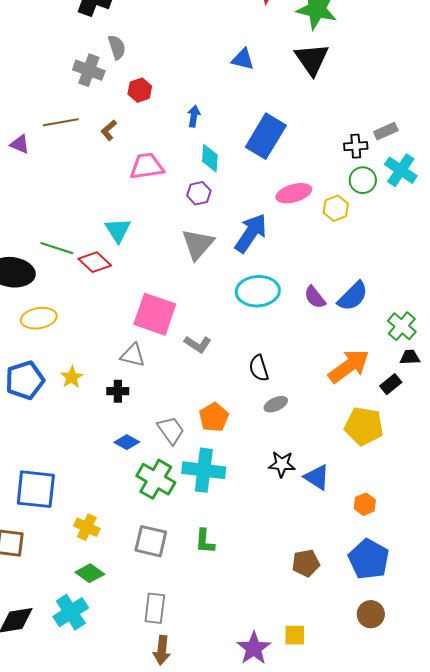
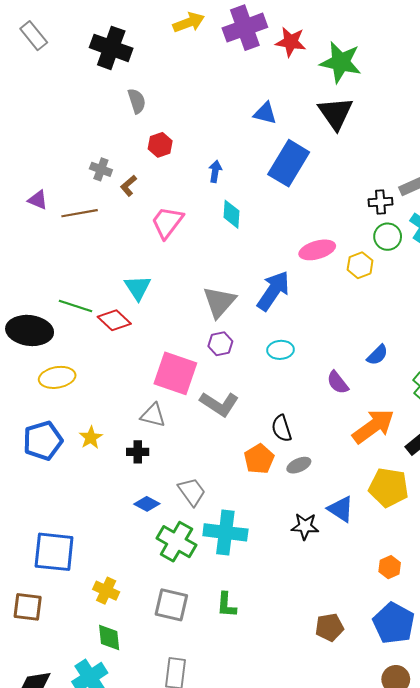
gray cross: (89, 70) -> (101, 169), moved, size x0.7
brown line: (61, 122) -> (80, 213), moved
blue rectangle: (266, 136) -> (289, 163), moved
pink trapezoid: (147, 166) -> (167, 222), turned -45
purple hexagon: (199, 193) -> (220, 344), moved
cyan ellipse: (258, 291) -> (281, 350), size x0.6
blue semicircle: (353, 296) -> (377, 355), size x0.7
purple semicircle: (315, 297) -> (338, 383), moved
gray L-shape: (198, 344) -> (219, 404), size x1.4
orange pentagon: (214, 417) -> (259, 459), moved
blue triangle: (317, 477) -> (341, 509), moved
green diamond: (90, 573) -> (109, 638), turned 48

